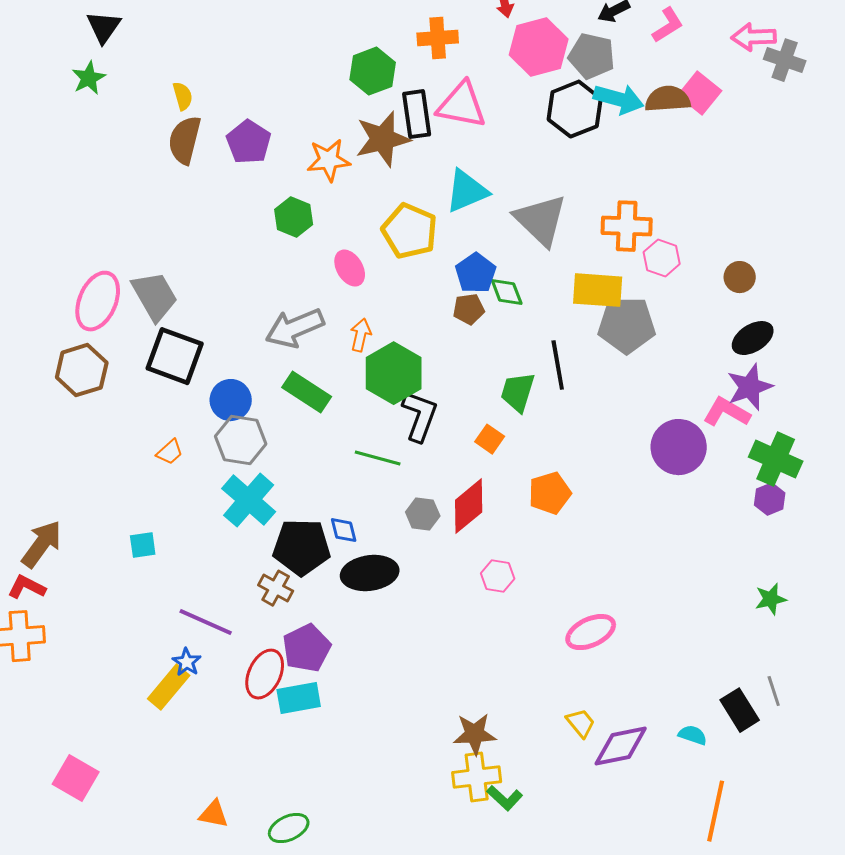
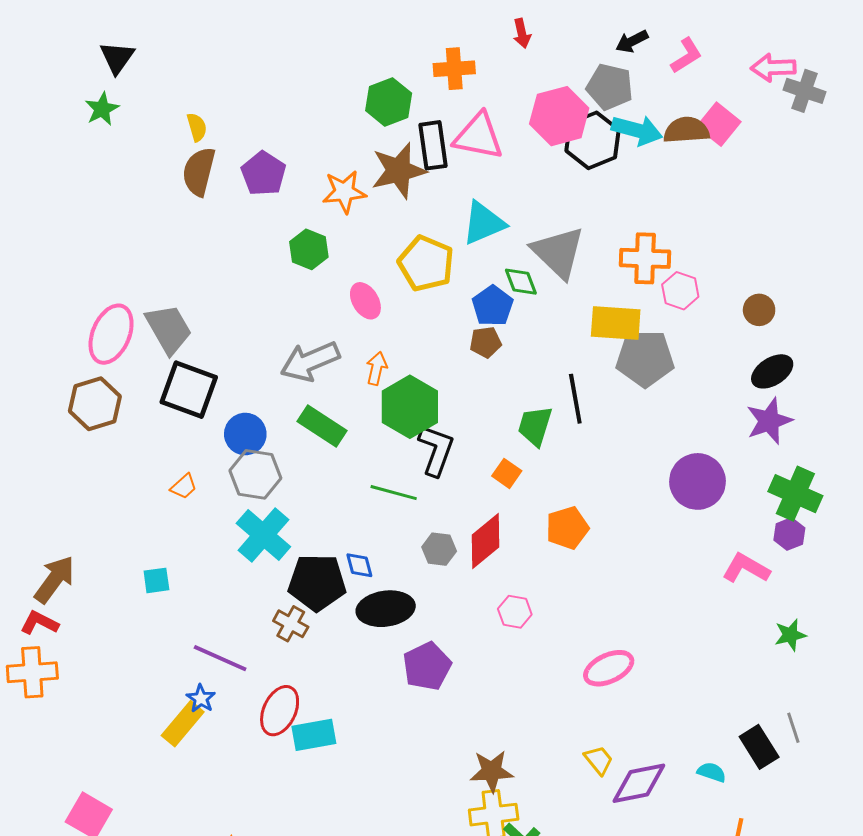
pink hexagon: (539, 47) -> (559, 116), moved
green diamond: (507, 292) -> (521, 282), moved
pink L-shape: (727, 412) -> (746, 568), moved
purple pentagon: (307, 648) -> (427, 666), moved

